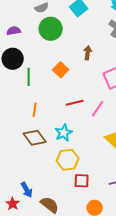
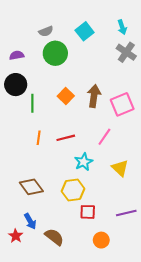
brown arrow: (88, 53) -> (94, 96), moved, size x1.5
red line: (75, 103) -> (66, 138), moved
cyan star: (64, 133) -> (84, 162), moved
brown diamond: (35, 138) -> (31, 187), moved

